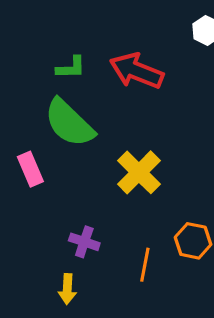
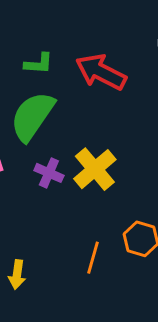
green semicircle: (69, 123) -> (32, 116), turned 76
purple cross: (84, 242) -> (49, 173), moved

